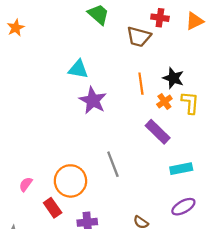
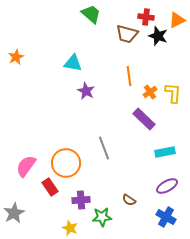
orange star: (16, 28) -> (16, 57), moved
black star: (173, 78) -> (158, 36), moved
purple star: (93, 100) -> (86, 91), size x0.7
pink semicircle: (26, 184) -> (26, 166), size x1.6

